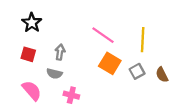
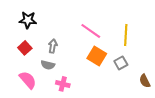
black star: (32, 23) -> (28, 20), turned -30
red square: (28, 54) -> (25, 48), turned 32
brown semicircle: (162, 75) -> (145, 81), moved

